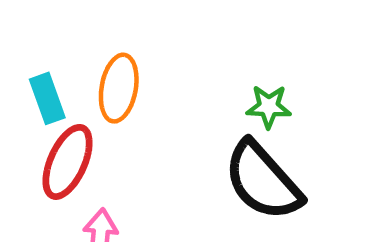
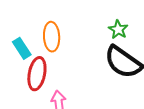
green star: (269, 107) -> (118, 29), turned -30

